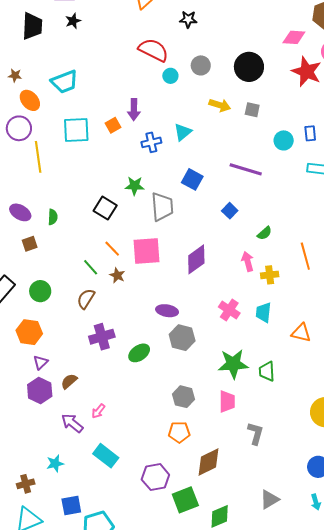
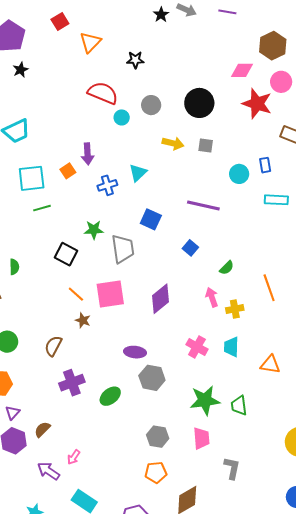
green line: (91, 267) -> (42, 208), moved, turned -60

